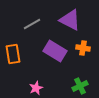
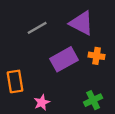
purple rectangle: (55, 51) -> (64, 59), turned -60
orange rectangle: (13, 54) -> (15, 81), moved

